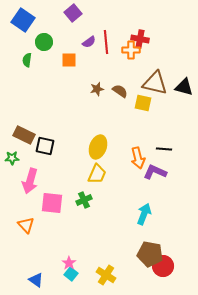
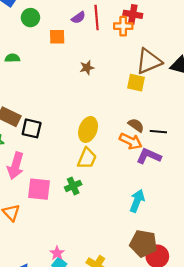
green semicircle: (27, 60) -> (12, 58), moved, turned 80
brown triangle: (155, 83) -> (149, 61), turned -36
brown semicircle: (120, 91) -> (136, 125), moved
orange arrow: (138, 158) -> (131, 141), turned -50

